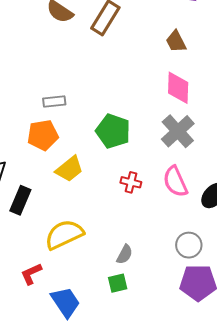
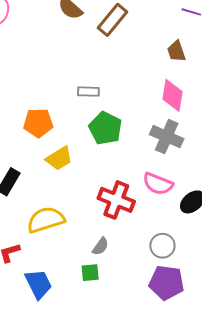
gray rectangle: (54, 101) -> (88, 92), moved
gray cross: (178, 131) -> (167, 137), turned -32
red cross: (131, 182) -> (116, 200), moved, size x1.8
pink semicircle: (175, 182) -> (158, 184), turned -52

